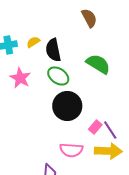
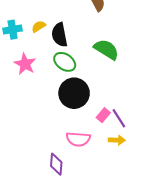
yellow arrow: (108, 151) -> (117, 140), size x0.6

